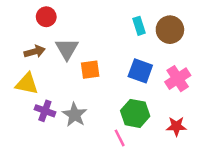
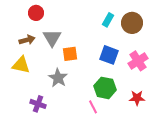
cyan rectangle: (139, 26) -> (108, 20), turned 48
purple cross: (45, 111) -> (38, 104), moved
gray star: (75, 115) -> (58, 78), moved

